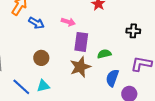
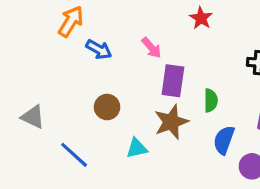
pink arrow: (68, 22) -> (151, 48), turned 32
green semicircle: (104, 54) -> (211, 100), turned 104
cyan triangle: (43, 86) -> (137, 148), moved

